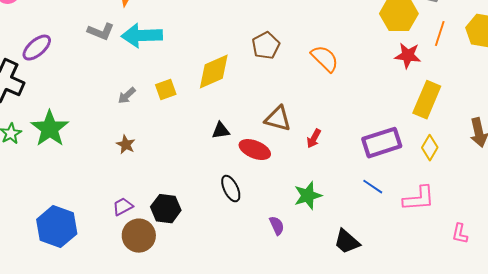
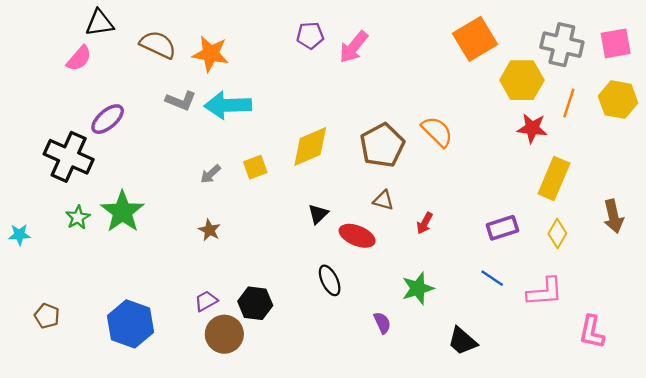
brown pentagon: (266, 46) -> (382, 145), moved, size x1.4
brown triangle: (278, 119) -> (383, 200), size x0.7
black triangle: (221, 131) -> (318, 214), turned -36
purple rectangle: (382, 143) -> (502, 228), size x0.7
pink L-shape: (460, 234) -> (592, 332), size x1.4

